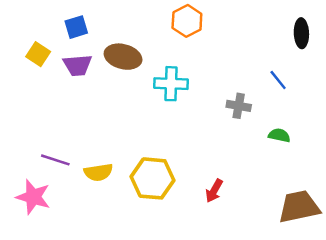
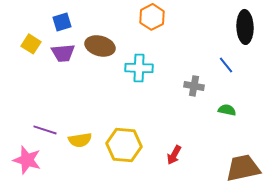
black ellipse: (301, 33) -> (245, 27), size x1.4

